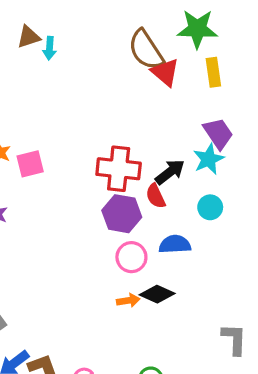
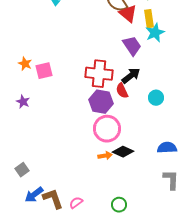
yellow rectangle: (213, 72) -> (149, 19), moved
purple trapezoid: (218, 133) -> (132, 46), moved
cyan star: (209, 159) -> (155, 33), moved
blue semicircle: (175, 244) -> (167, 148), moved
pink circle: (131, 257) -> (107, 129), size x1.4

